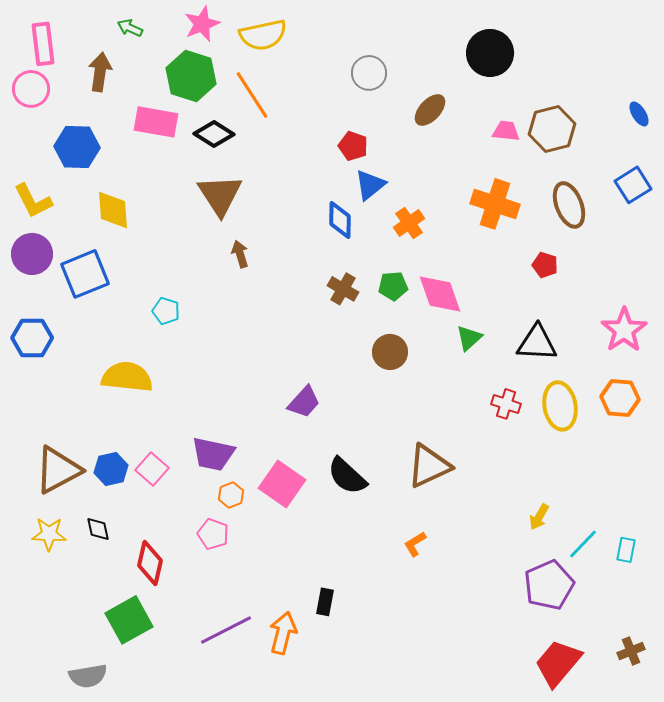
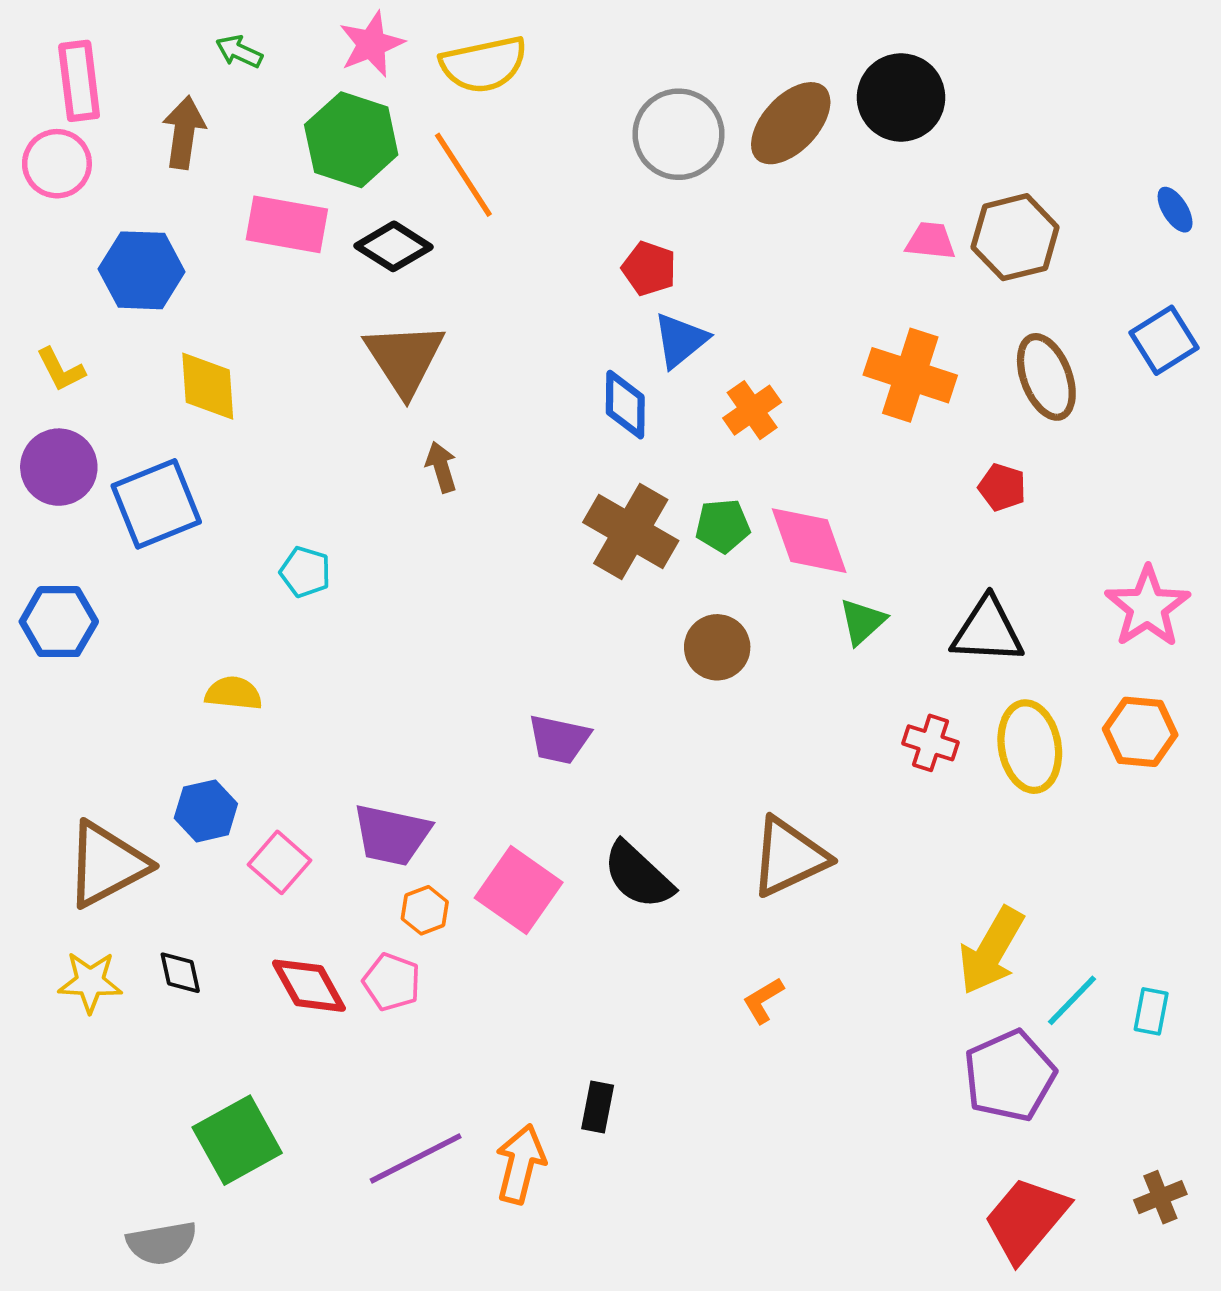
gray circle: (369, 73) -> (679, 134), size x1.4
brown ellipse: (430, 110) -> (791, 123), moved, size x1.4
yellow L-shape: (33, 201) -> (61, 370), size x0.7
brown cross: (343, 289) -> (631, 531), size x1.6
yellow semicircle: (127, 377) -> (234, 693), size x0.6
purple trapezoid: (304, 402) -> (559, 739), turned 60
blue hexagon: (111, 469) -> (206, 811), moved
yellow arrow: (539, 517) -> (991, 951), size x1.8
red diamond: (150, 563) -> (309, 986), moved, turned -42

